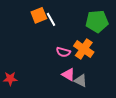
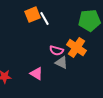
pink triangle: (68, 75) -> (36, 74), moved
gray triangle: (81, 81) -> (61, 63), moved

